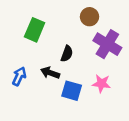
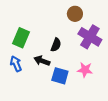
green rectangle: (35, 30) -> (21, 38), moved
blue arrow: (19, 76) -> (16, 64), turned -49

